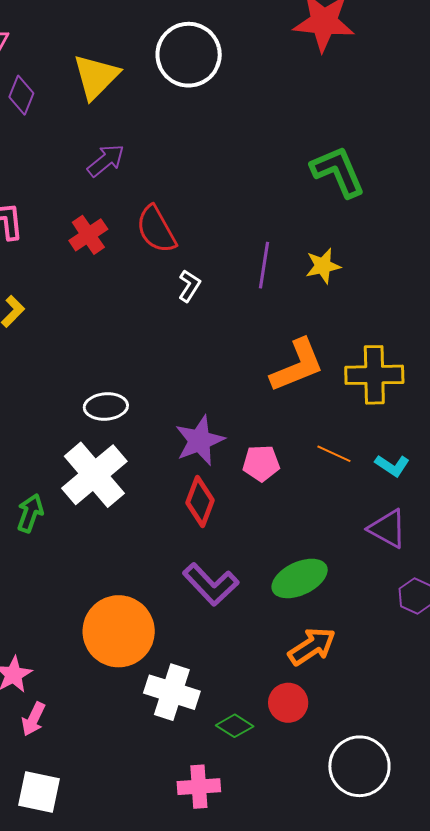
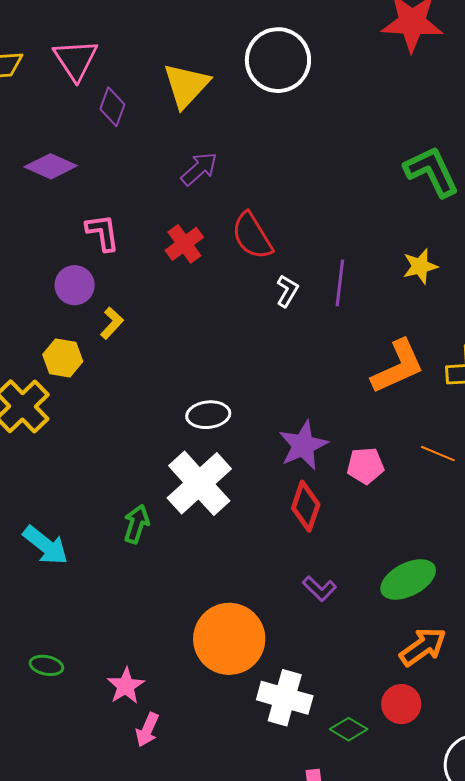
purple line: (264, 265) -> (340, 283), moved
purple L-shape: (211, 584) -> (319, 589), size x0.6

